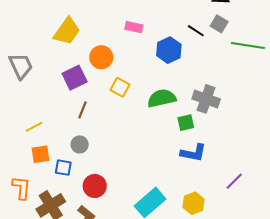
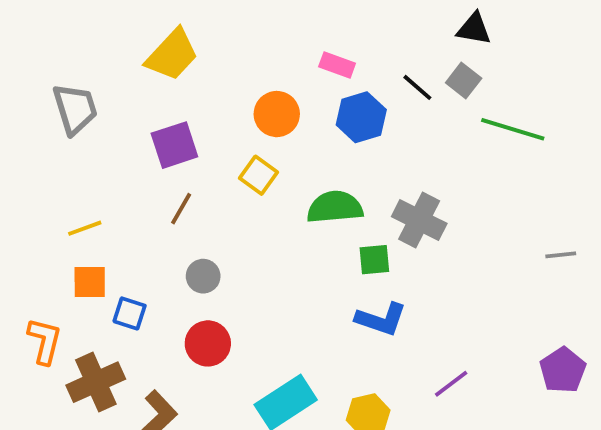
pink rectangle: (134, 27) -> (337, 65), moved
orange circle: (101, 57) -> (277, 114), moved
gray circle: (80, 144) -> (203, 276), moved
red circle: (95, 186) -> (208, 343), moved

